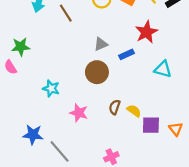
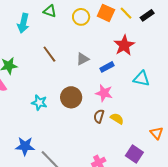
brown line: (66, 13) -> (49, 54), moved
brown circle: (97, 72) -> (71, 97), moved
pink star: (79, 113) -> (104, 93), moved
purple square: (151, 125) -> (134, 154), moved, turned 36

